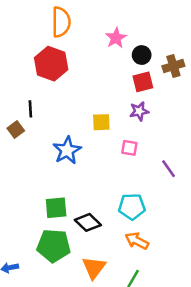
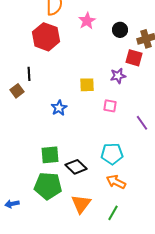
pink star: (116, 38) -> (87, 21), moved
red square: (143, 82) -> (134, 58), moved, turned 30
blue star: (67, 150) -> (59, 108), size x0.7

